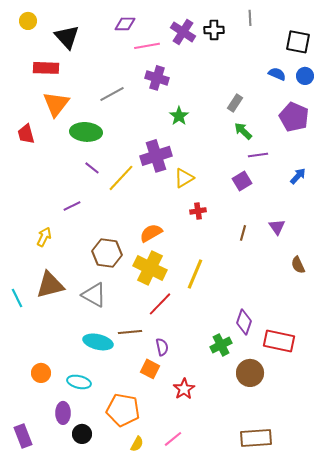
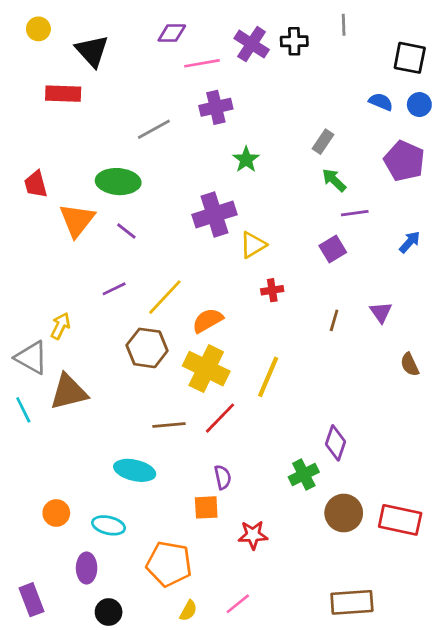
purple cross: (157, 78) -> (216, 107), turned -30
orange triangle: (56, 104) -> (77, 220), moved
yellow line: (121, 178) -> (165, 297), moved
purple line: (72, 206) -> (114, 289), moved
gray triangle: (94, 295) -> (32, 358), moved
brown line: (130, 332) -> (169, 425), moved
red rectangle: (279, 341) -> (400, 520), moved
orange square: (150, 369) -> (206, 507), turned -30
red star: (184, 389) -> (253, 535), turned 30
black circle: (82, 434) -> (109, 612), moved

